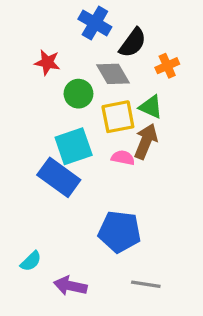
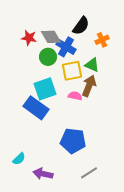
blue cross: (95, 23) -> (66, 47), moved
gray diamond: (113, 74) -> (51, 37), moved
gray line: (146, 284) -> (89, 173), turned -42

